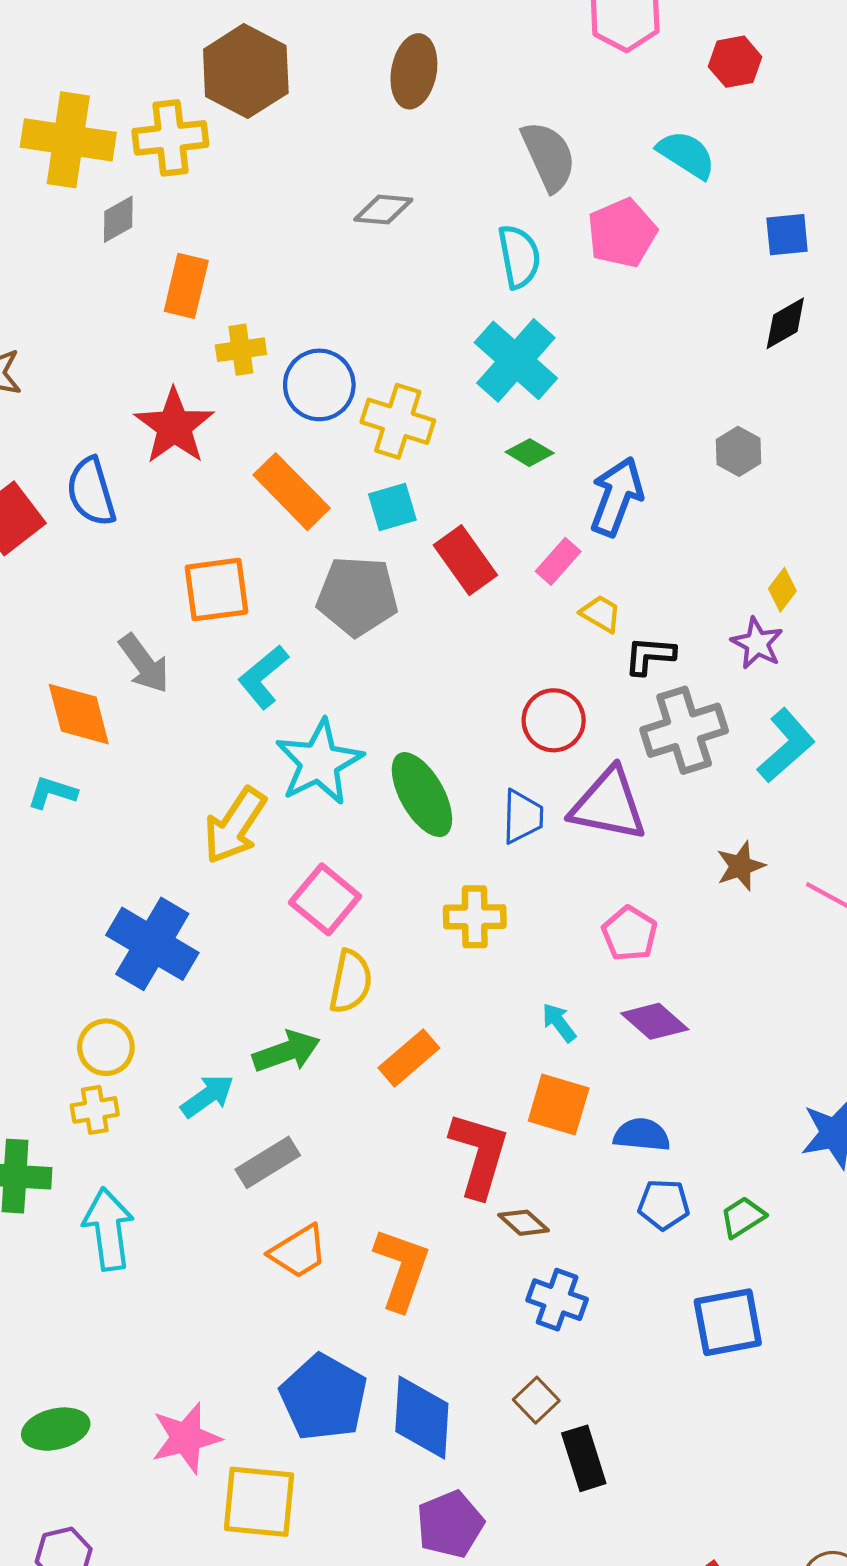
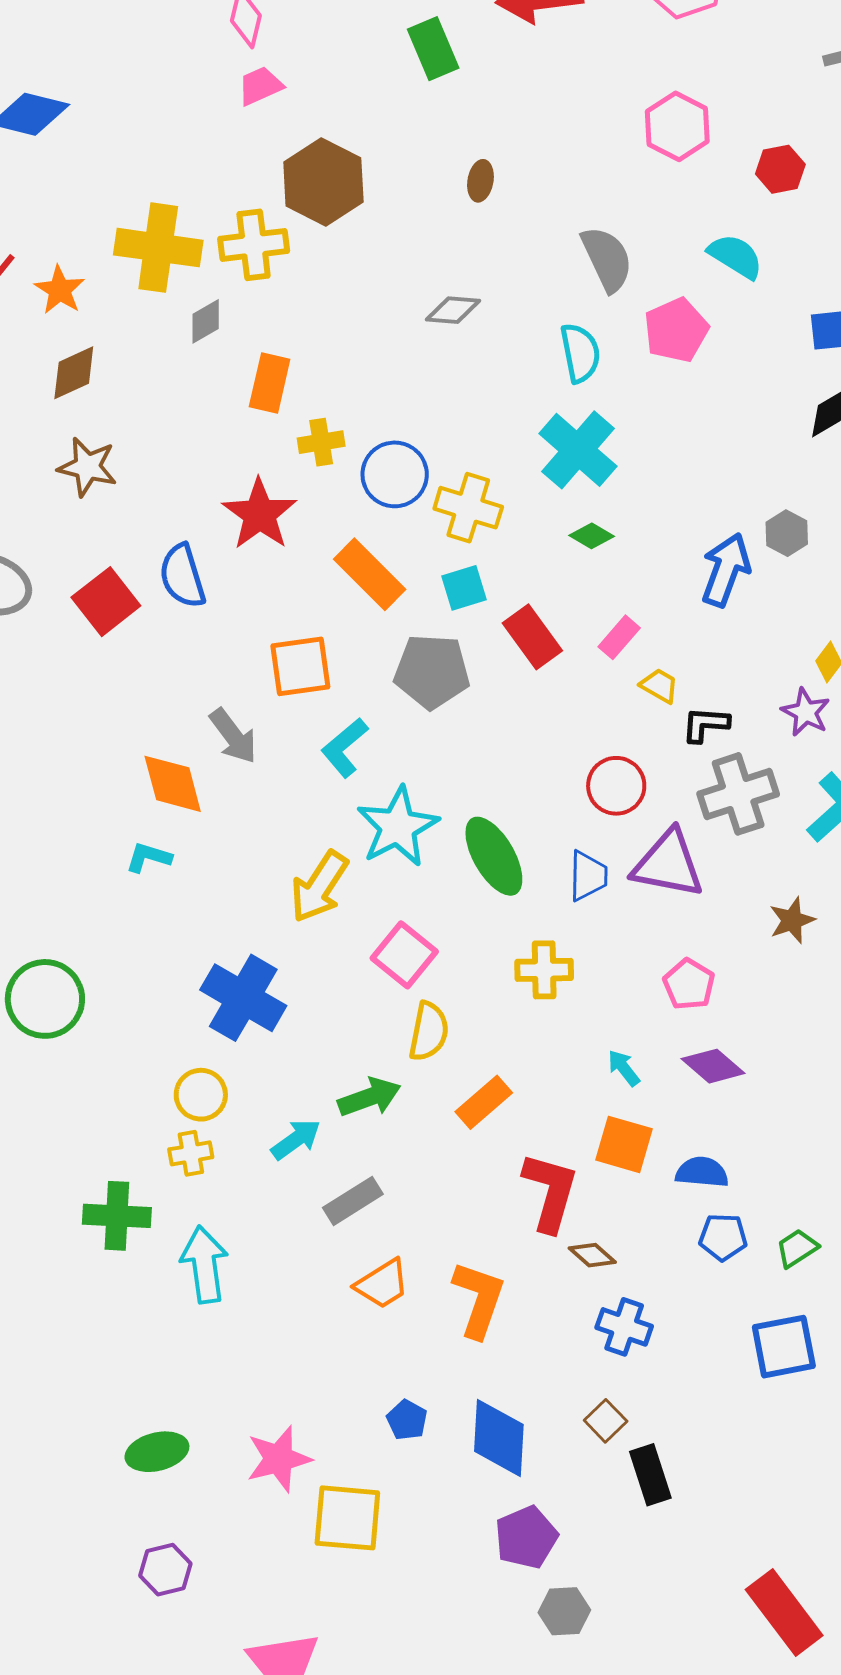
brown ellipse: (414, 71) -> (480, 181), size x0.6
blue arrow: (616, 497) -> (726, 570), moved
blue pentagon: (324, 1397) -> (407, 1420), size x0.5

